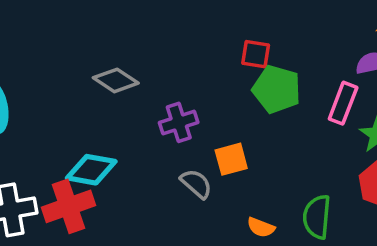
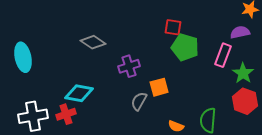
gray semicircle: (196, 184) -> (139, 101), turned -102
red cross: (69, 206) -> (66, 114), size x0.7

